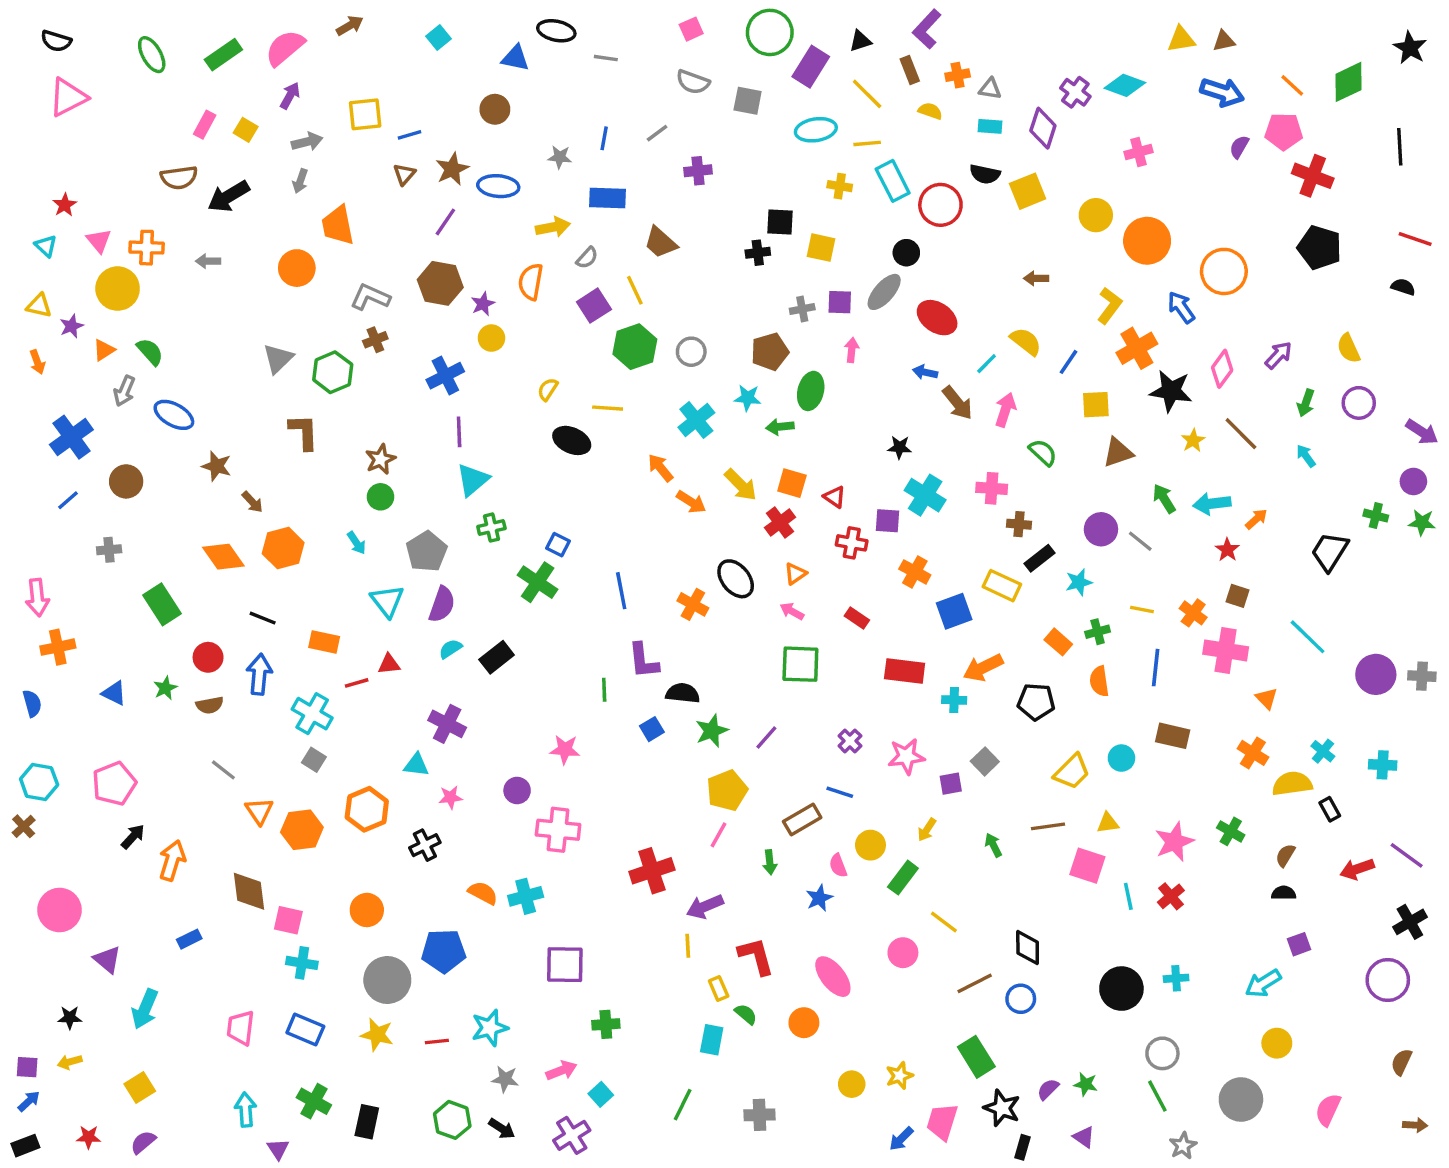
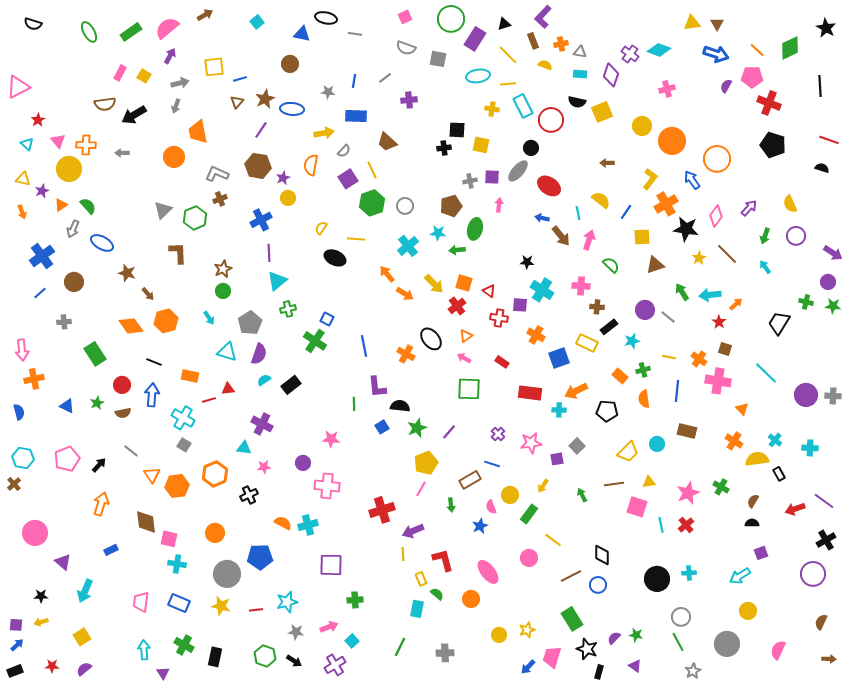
brown triangle: (1224, 41) -> (717, 24), turned -48
pink triangle: (68, 97) -> (18, 87), moved
cyan line: (987, 364) -> (578, 213), turned -56
cyan triangle: (387, 601) -> (227, 352), turned -35
black arrow: (133, 837) -> (99, 465), moved

